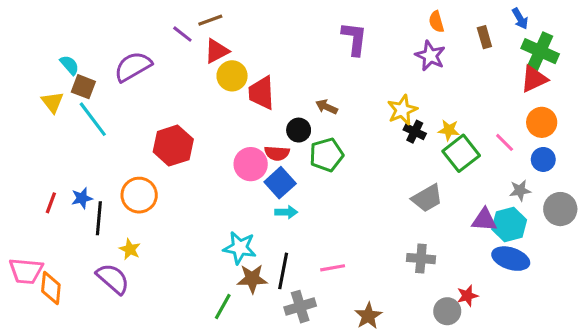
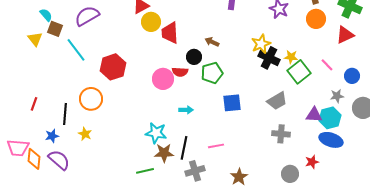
red triangle: (534, 79) -> (345, 35), moved
cyan line: (93, 119) -> (76, 50), moved
orange circle: (542, 122) -> (316, 19), moved
black cross: (415, 132) -> (269, 58), size x1.5
blue square: (280, 183) -> (232, 103), moved, turned 36
blue star: (82, 198) -> (52, 136), moved
gray cross: (421, 259) -> (281, 134), moved
purple semicircle: (113, 279) -> (59, 160), moved
red star: (467, 296) -> (312, 162), moved
green line: (223, 307) -> (145, 171), turned 48

